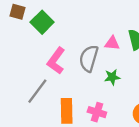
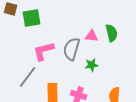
green square: (42, 22) -> (32, 18), turned 36
pink L-shape: (56, 61) -> (44, 51), turned 40

